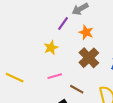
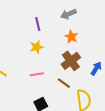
purple line: (63, 24) -> (38, 24), moved, turned -56
brown line: (77, 89) -> (64, 83), moved

